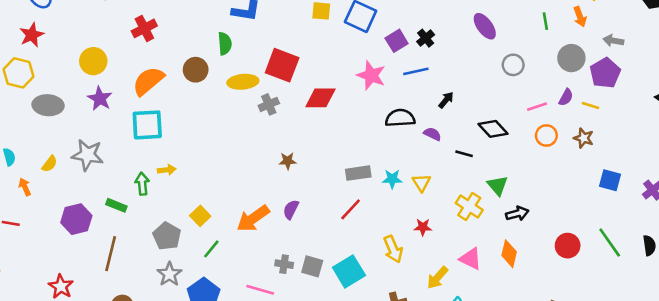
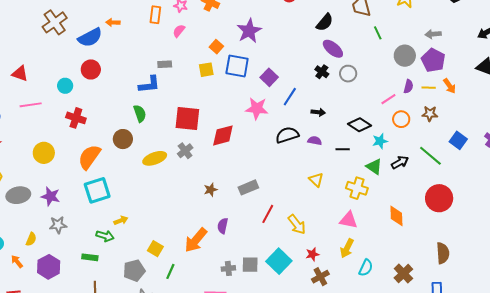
orange arrow: (580, 17) -> (450, 86), moved
red cross: (144, 28) -> (76, 118), turned -30
black cross: (426, 38) -> (322, 72), moved
gray circle: (513, 65) -> (348, 74), moved
blue line: (416, 71) -> (290, 97), turned -30
yellow ellipse: (243, 82) -> (155, 158), moved
purple star: (100, 99) -> (51, 196), moved
black arrow: (446, 100) -> (318, 112), turned 72
gray star: (87, 155) -> (58, 225), size x0.7
gray rectangle: (358, 173) -> (248, 187), moved
cyan star: (392, 179) -> (380, 141), moved
blue square: (610, 180) -> (458, 140), turned 36
green arrow: (142, 184) -> (105, 236), turned 126
black arrow: (517, 214) -> (400, 162), moved
purple hexagon: (76, 219) -> (49, 267), moved
red star: (423, 227) -> (312, 254), moved
gray pentagon: (167, 236) -> (134, 271), turned -30
green line: (610, 242) -> (430, 156), moved
red circle: (568, 246) -> (439, 198), size x1.4
yellow arrow: (393, 249) -> (297, 224), moved
pink triangle: (471, 259) -> (349, 220), moved

